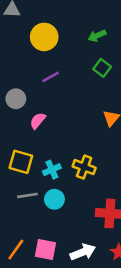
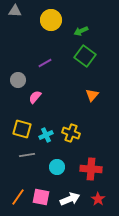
yellow circle: (44, 37) -> (51, 20), moved
green square: (102, 68) -> (85, 56), size x1.5
cyan circle: (54, 199) -> (57, 167), moved

